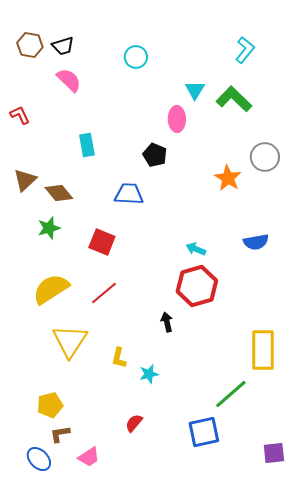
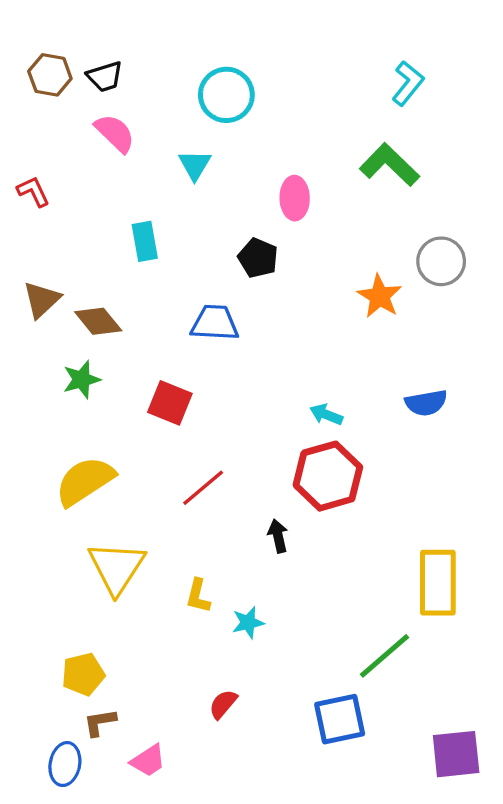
cyan circle: (136, 57) -> (226, 95), size x1.4
cyan triangle: (195, 90) -> (195, 165), moved
red line: (104, 293) -> (203, 488), moved
purple square: (274, 453) -> (456, 754), size x1.4
blue ellipse: (39, 459) -> (65, 764), turned 55

